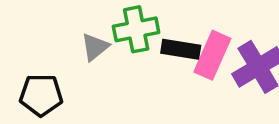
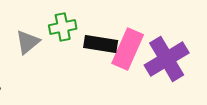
green cross: (136, 29) -> (63, 27), size x0.7

